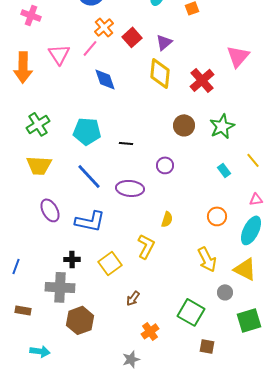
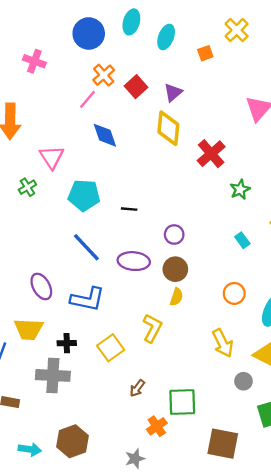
pink cross: (31, 15) -> (34, 61), moved
pink triangle: (59, 54) -> (52, 157), moved
red cross: (202, 80) -> (211, 154), moved
green cross: (38, 124) -> (27, 187), size x0.7
brown circle: (184, 125) -> (175, 269), moved
green star: (222, 126) -> (240, 189), size x0.7
yellow trapezoid: (39, 165) -> (29, 329), moved
green square: (191, 312) -> (182, 402), moved, turned -32
brown hexagon: (80, 320) -> (73, 441), moved
brown square: (207, 346) -> (223, 444), size x1.8

